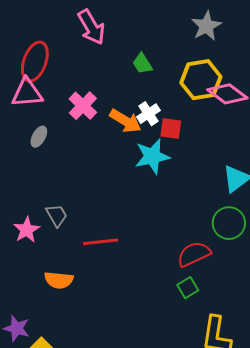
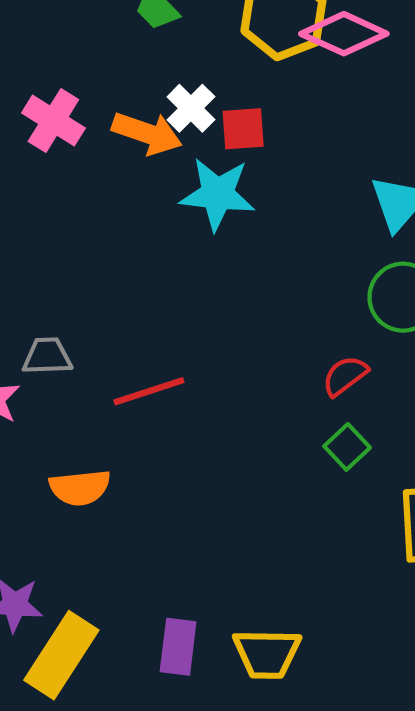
cyan star: (152, 156) -> (217, 194), turned 30
gray trapezoid: (57, 215) -> (47, 356), turned -50
red semicircle: (194, 254) -> (345, 376), size x0.7

